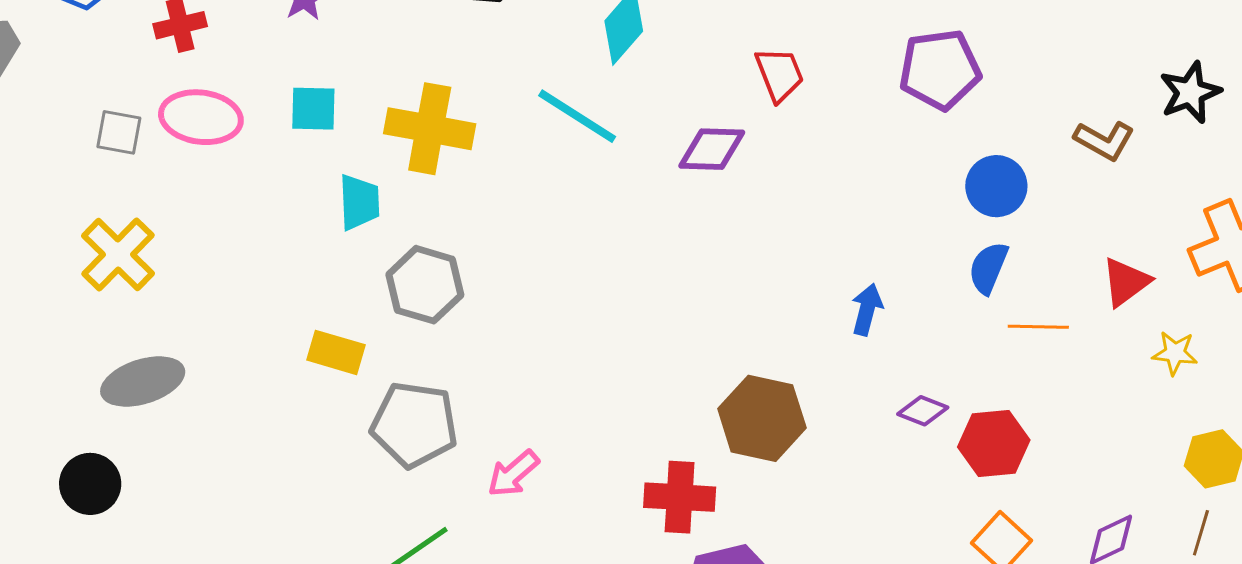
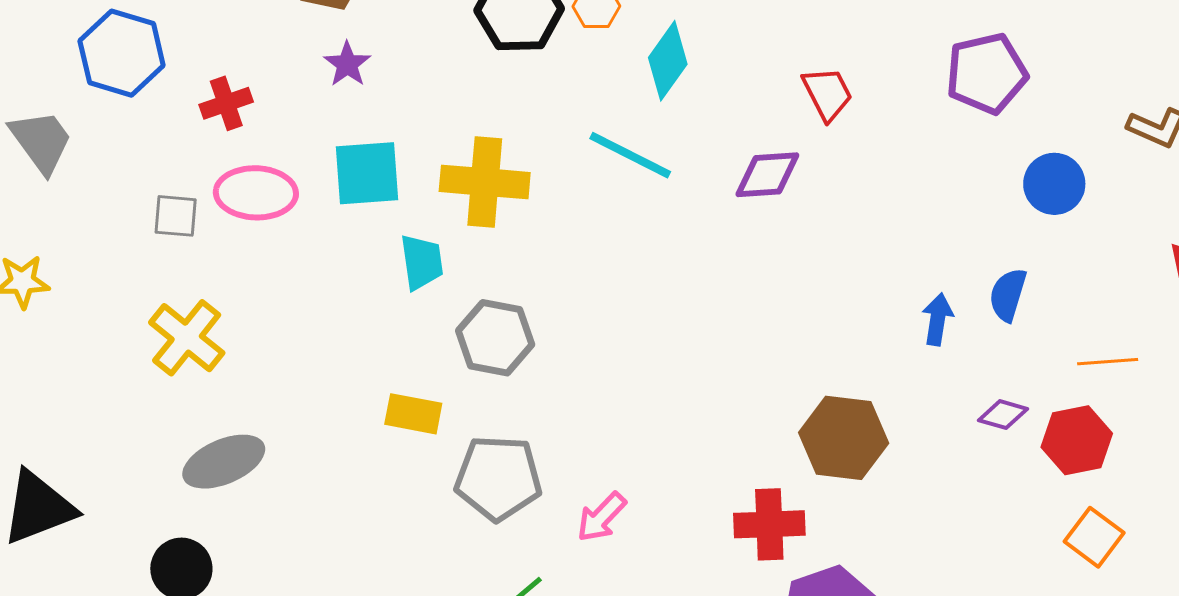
cyan square: (313, 109) -> (367, 173), size x1.4
blue semicircle: (988, 268) -> (1008, 295), moved
orange line: (1038, 327) -> (1108, 362), moved

